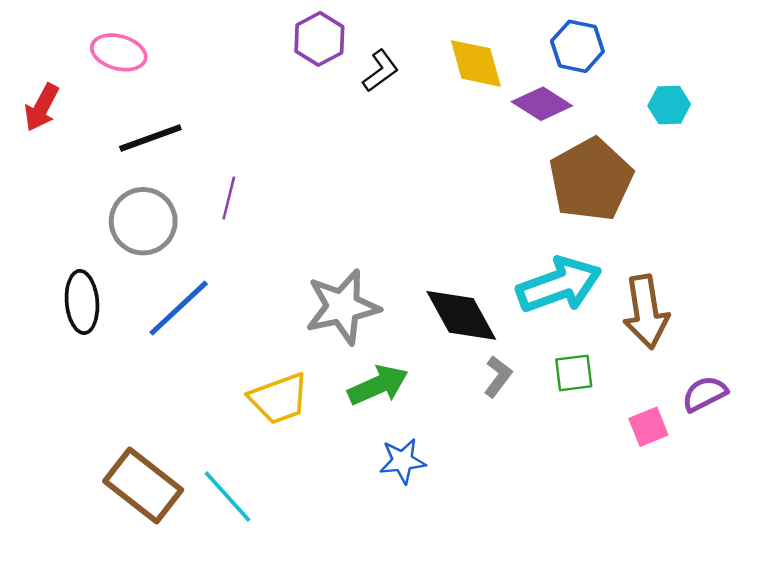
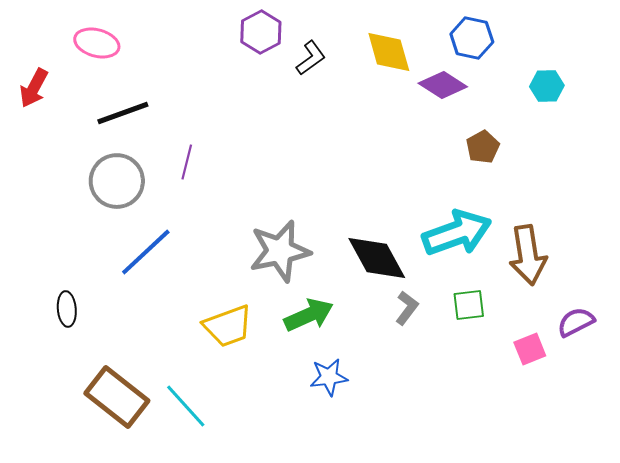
brown pentagon: (591, 180) -> (483, 147), size x0.5
black ellipse: (82, 302) -> (67, 309), moved, size x0.7

